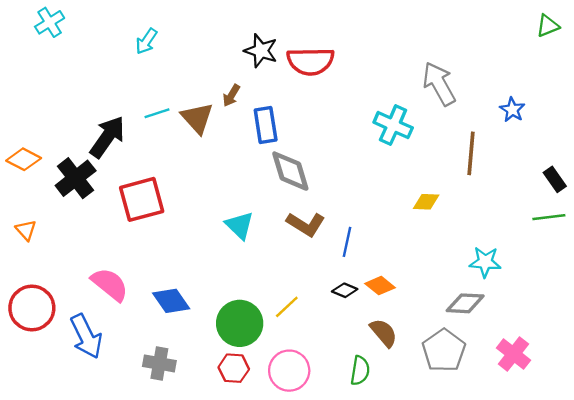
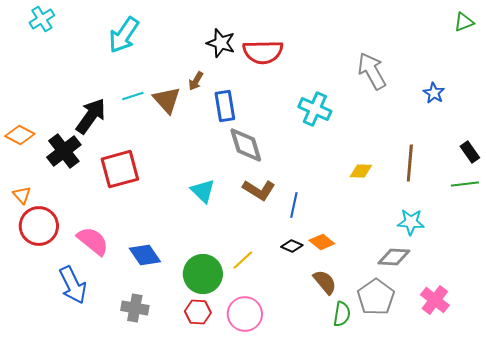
cyan arrow: (146, 41) -> (124, 35), size x1.6
cyan cross: (393, 125) -> (315, 109), moved
brown line: (471, 153) -> (410, 163), moved
red circle: (32, 308) -> (39, 226), moved
green semicircle: (360, 371) -> (342, 314), moved

